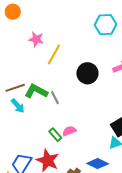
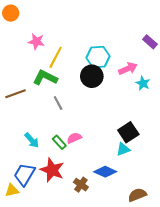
cyan hexagon: (106, 25) -> (98, 57), moved
green L-shape: (36, 91) -> (45, 78), moved
cyan arrow: (18, 106) -> (32, 140), moved

